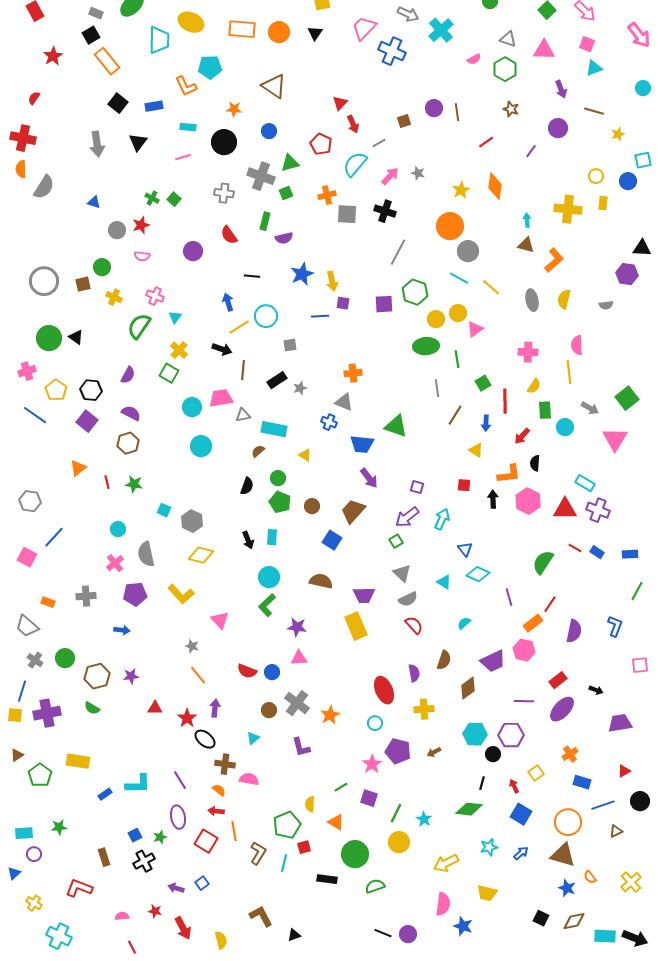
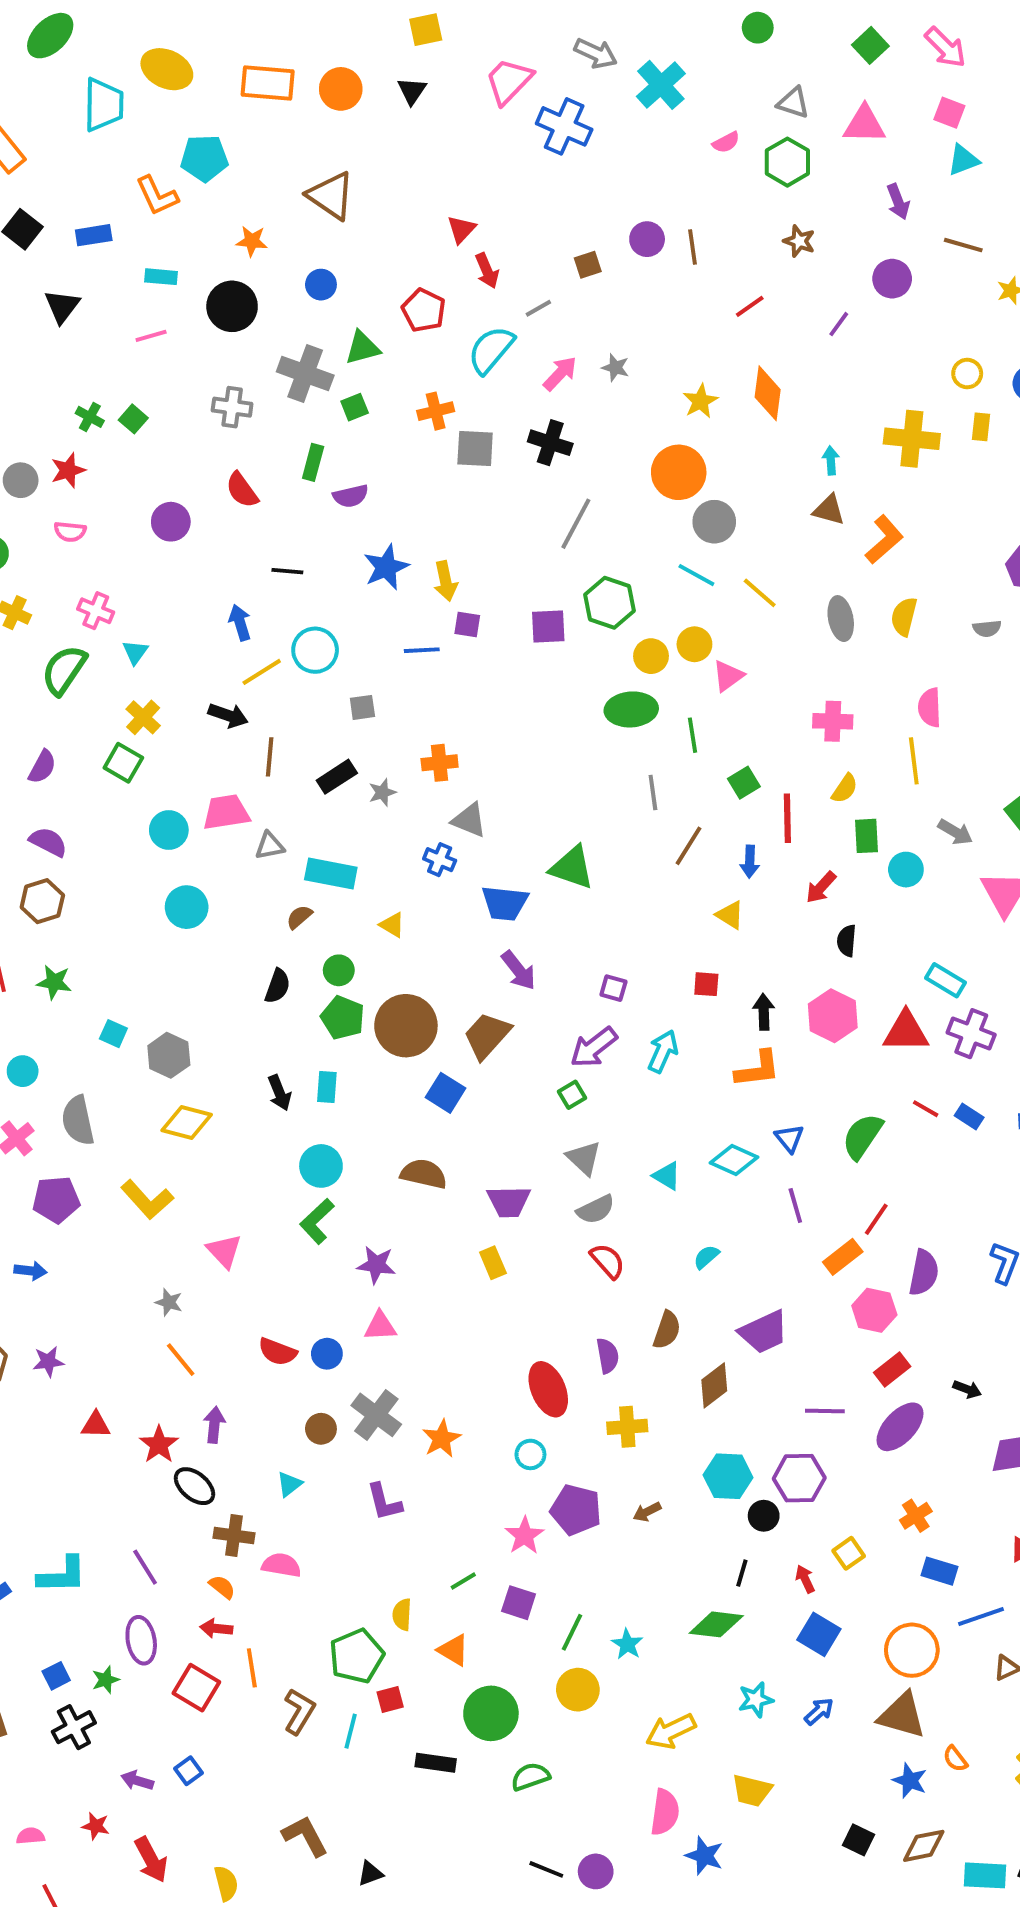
orange cross: (353, 373) -> (440, 763), moved
orange L-shape: (509, 474) -> (758, 1069), moved
brown circle: (312, 506) -> (406, 1026), size x2.0
blue triangle: (465, 549) -> (789, 1138), moved
yellow rectangle: (356, 626) -> (493, 1263), size x0.6
pink hexagon: (524, 650) -> (874, 1310), moved

